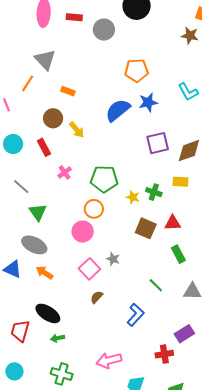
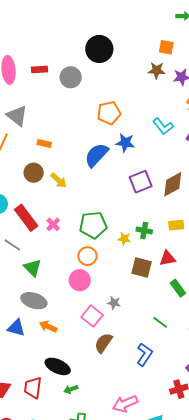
blue star: (148, 102) -> (125, 143), turned 30
red rectangle: (44, 147) -> (26, 218), moved, size x1.5
yellow rectangle: (180, 182) -> (176, 225), moved
brown semicircle: (97, 297) -> (103, 343), size x1.5

